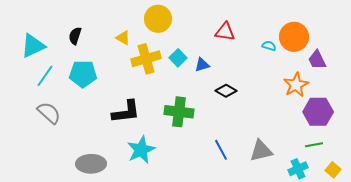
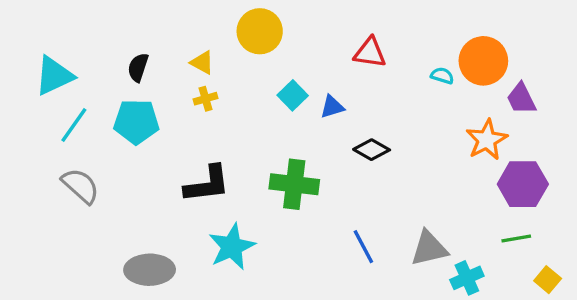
black semicircle: (75, 36) -> (138, 67), moved
yellow cross: (146, 59) -> (205, 99), moved, size x0.5
cyan cross: (298, 169) -> (467, 278), moved

